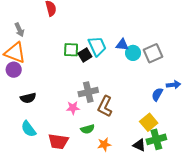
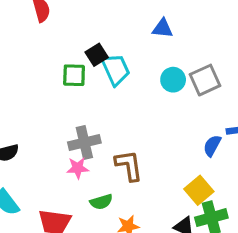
blue triangle: (122, 45) -> (162, 28), moved
black square: (85, 55) -> (97, 55), moved
gray cross: (88, 92) -> (84, 143), moved
brown L-shape: (105, 106) -> (129, 165), turned 145

